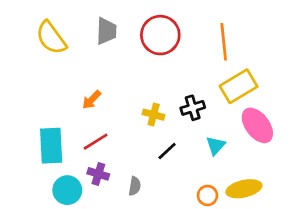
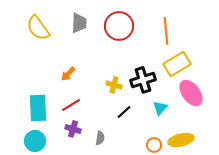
black cross: (193, 108) -> (143, 80), size x1.4
cyan circle: (67, 190) -> (35, 141), moved

